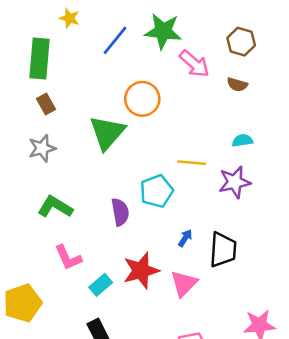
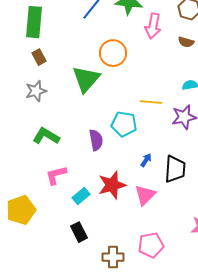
pink arrow: (194, 64) -> (153, 26), turned 60
cyan pentagon: (157, 191) -> (124, 124), turned 30
pink L-shape: (68, 258) -> (56, 175), turned 100

